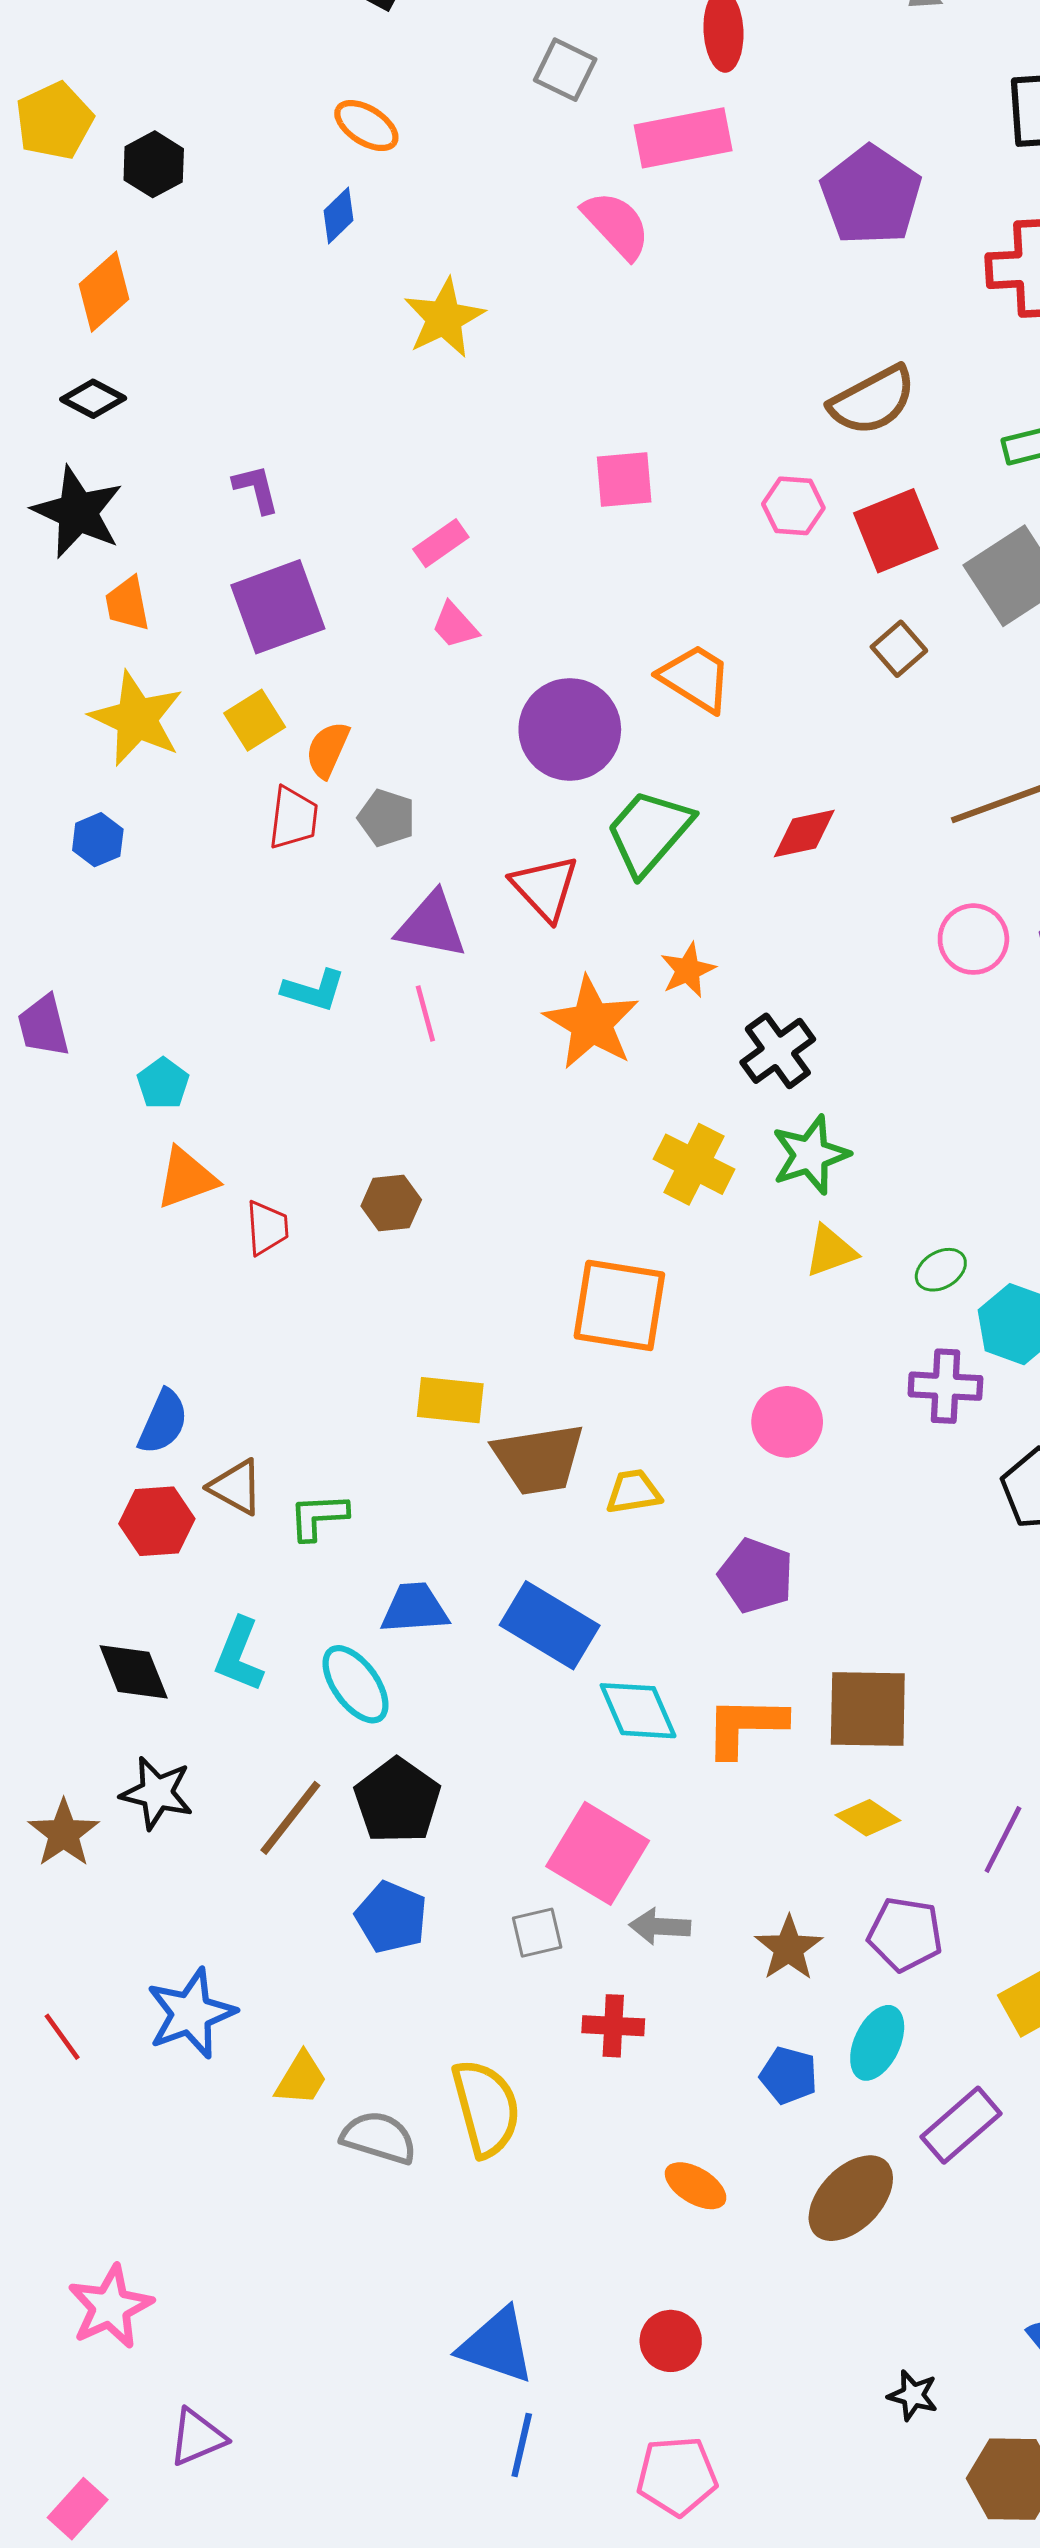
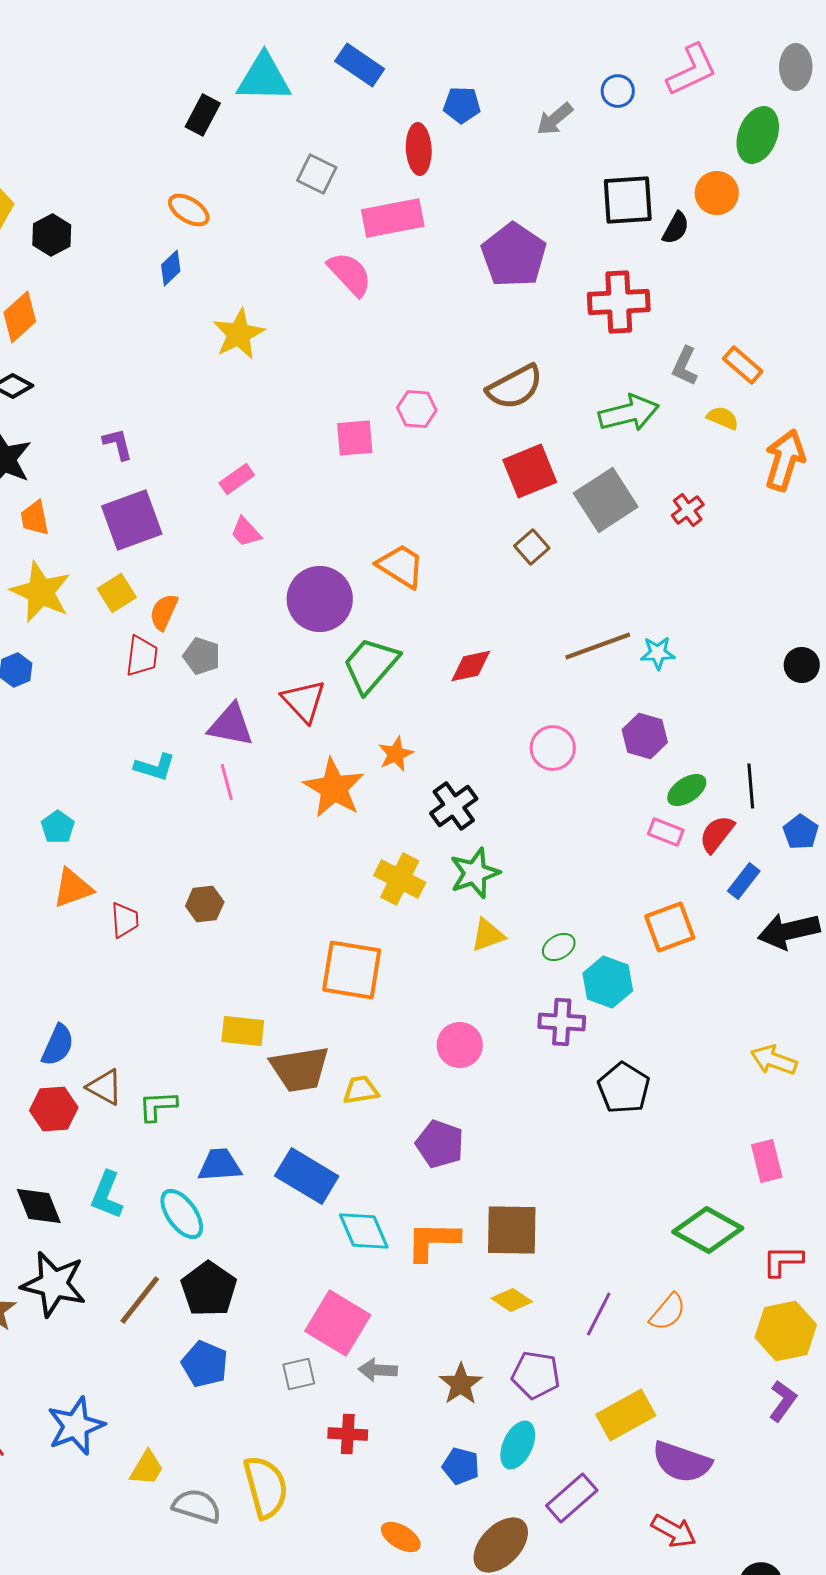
pink hexagon: (793, 506) -> (417, 409), moved
pink circle: (973, 939) -> (553, 748), moved
black star: (157, 1793) -> (54, 1284), size x1.4

